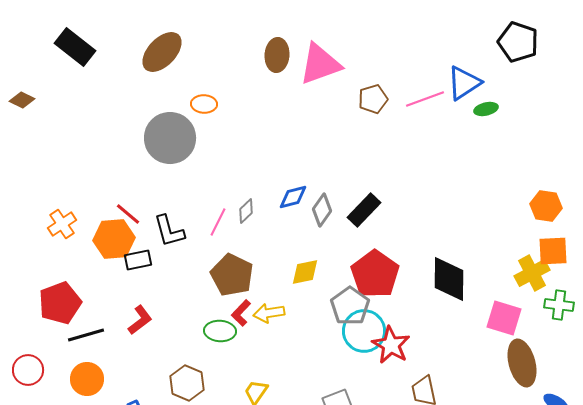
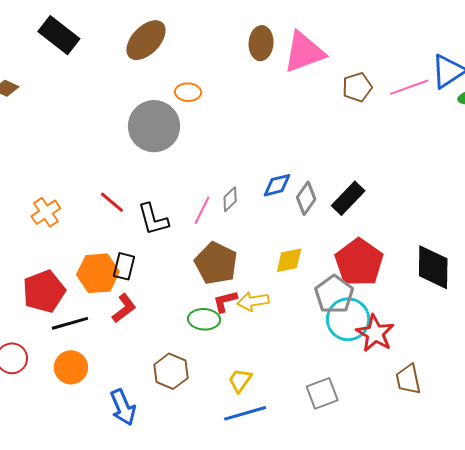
orange hexagon: (114, 239) -> (98, 273), moved
black rectangle: (138, 260) -> (124, 266), moved, turned -64
red L-shape: (241, 313) -> (225, 301), turned 32

